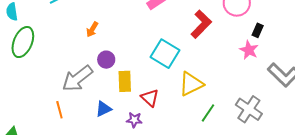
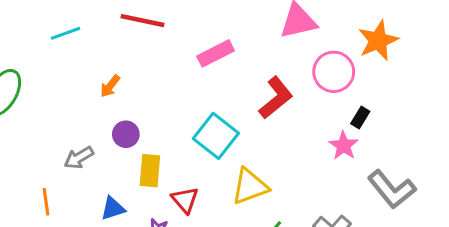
gray arrow: (77, 78) -> (79, 158), size x0.6

